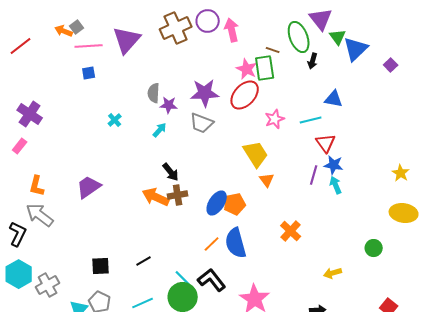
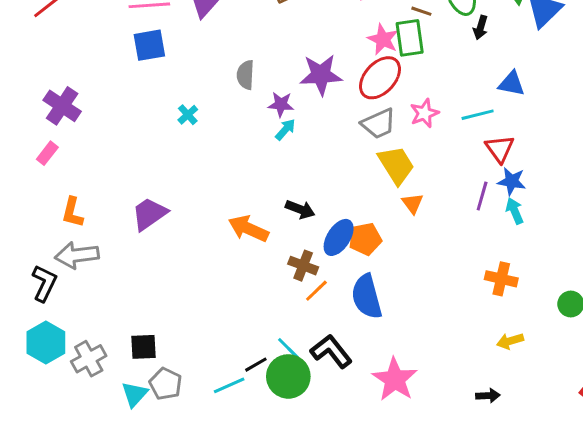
blue square: (89, 73) -> (149, 45), size x1.6
purple star: (169, 105) -> (281, 104), moved
gray trapezoid: (202, 123) -> (379, 124), moved, turned -45
cyan arrow: (160, 130) -> (285, 130), moved
black arrow: (171, 172) -> (300, 209), moved, turned -30
brown cross: (178, 195) -> (303, 266), moved, turned 30
gray arrow: (40, 215) -> (77, 255), turned -44
orange cross: (291, 231) -> (501, 279), moved, turned -30
orange line: (212, 244) -> (316, 291), moved
black line: (144, 261) -> (256, 365), moved
black square: (101, 266) -> (143, 347), moved

